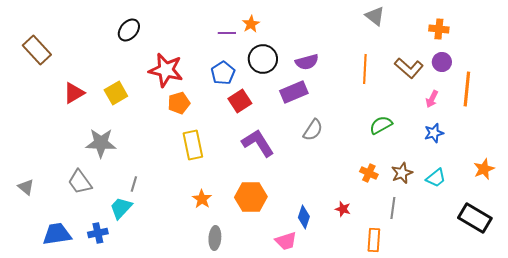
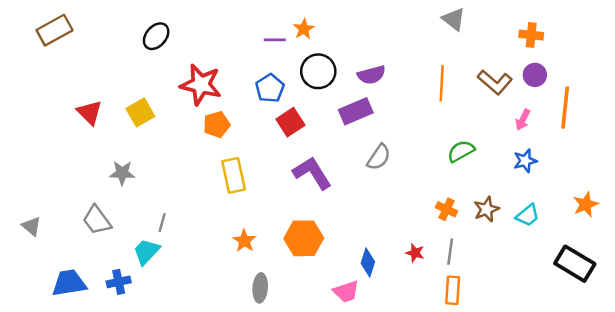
brown rectangle: (37, 50) -> (54, 30), moved, turned -76
red triangle: (74, 93) -> (90, 112), turned -45
gray star: (101, 143) -> (122, 173), size x0.7
gray line: (393, 208) -> (450, 252), moved

